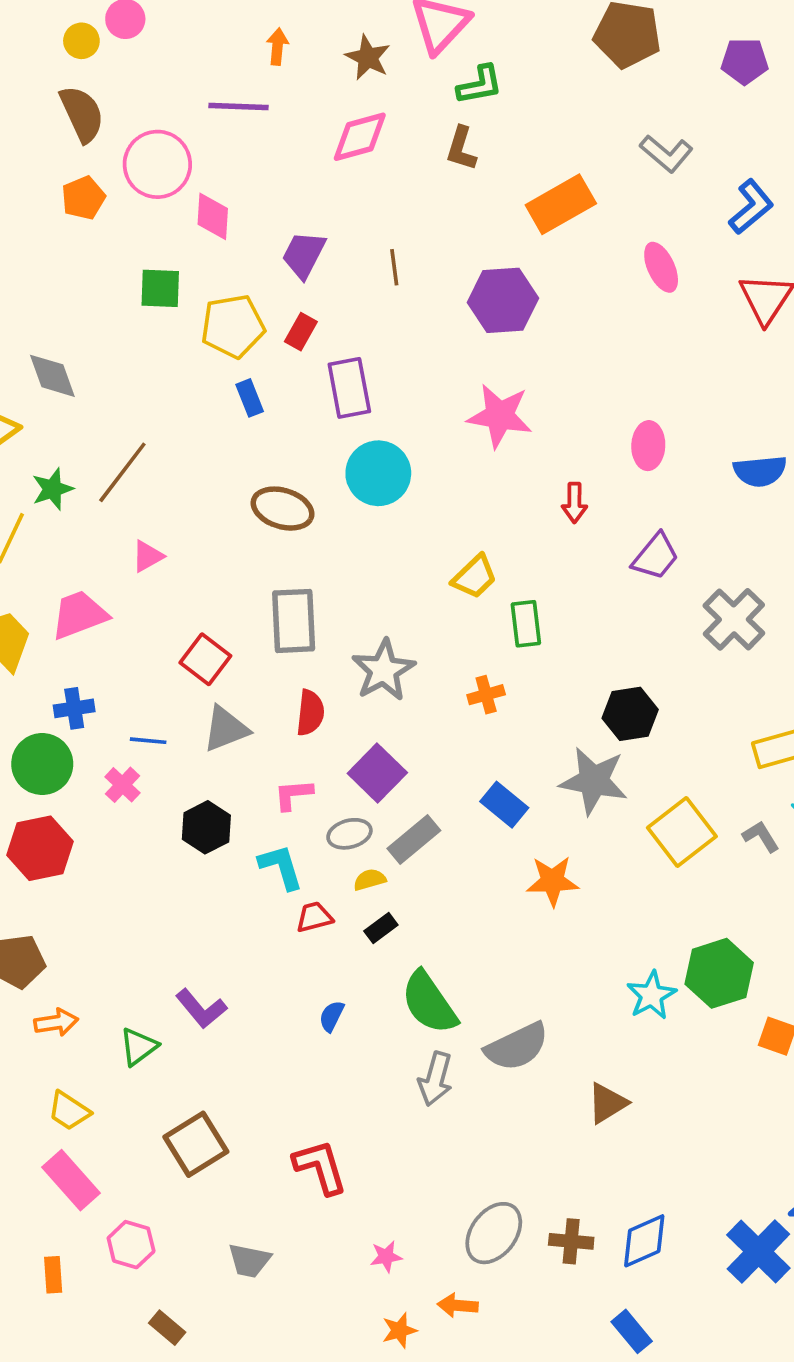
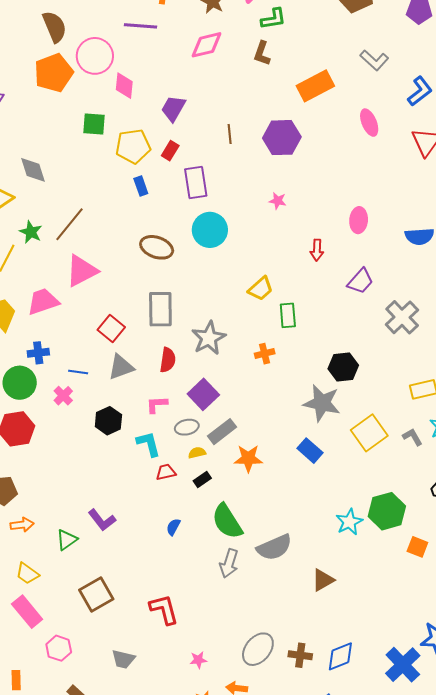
orange pentagon: (83, 198) -> (54, 73), size x1.6
brown line: (394, 267) -> (230, 134), moved
pink star: (500, 416) -> (278, 201), size x0.5
green star: (52, 489) -> (31, 232), turned -30
pink triangle: (148, 556) -> (82, 271), size x1.8
blue rectangle: (504, 805) -> (310, 451), moved
orange star: (553, 881) -> (248, 458), moved
orange rectangle: (53, 1275) -> (16, 680), moved

